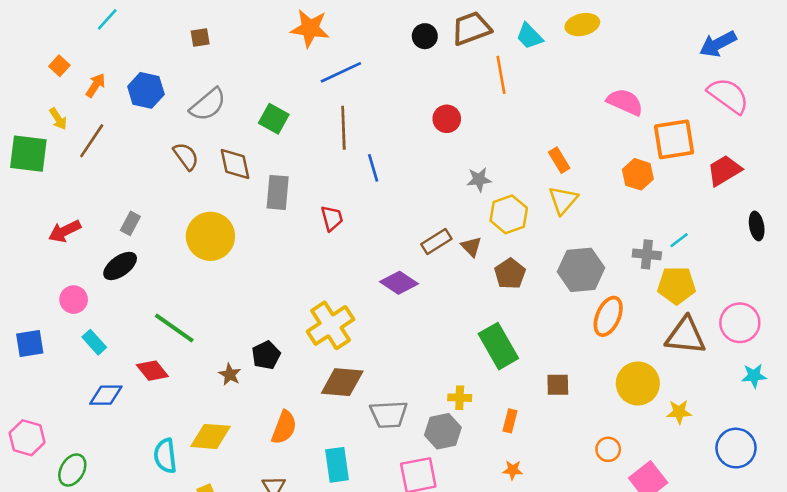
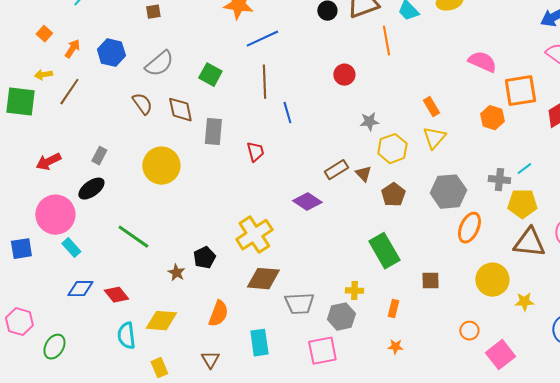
yellow arrow: (58, 119) -> (43, 75), turned 114
pink circle: (74, 300) -> (55, 215), size x1.8
red diamond: (152, 371) -> (116, 295), moved

